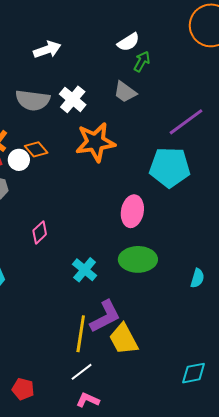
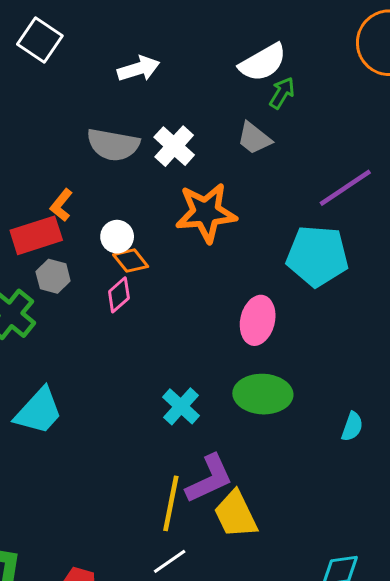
white semicircle: (128, 42) -> (263, 62), size x1.4
orange diamond: (36, 149) -> (131, 261), moved
white circle: (19, 160) -> (117, 237), moved
pink diamond: (40, 232) -> (119, 295), moved

